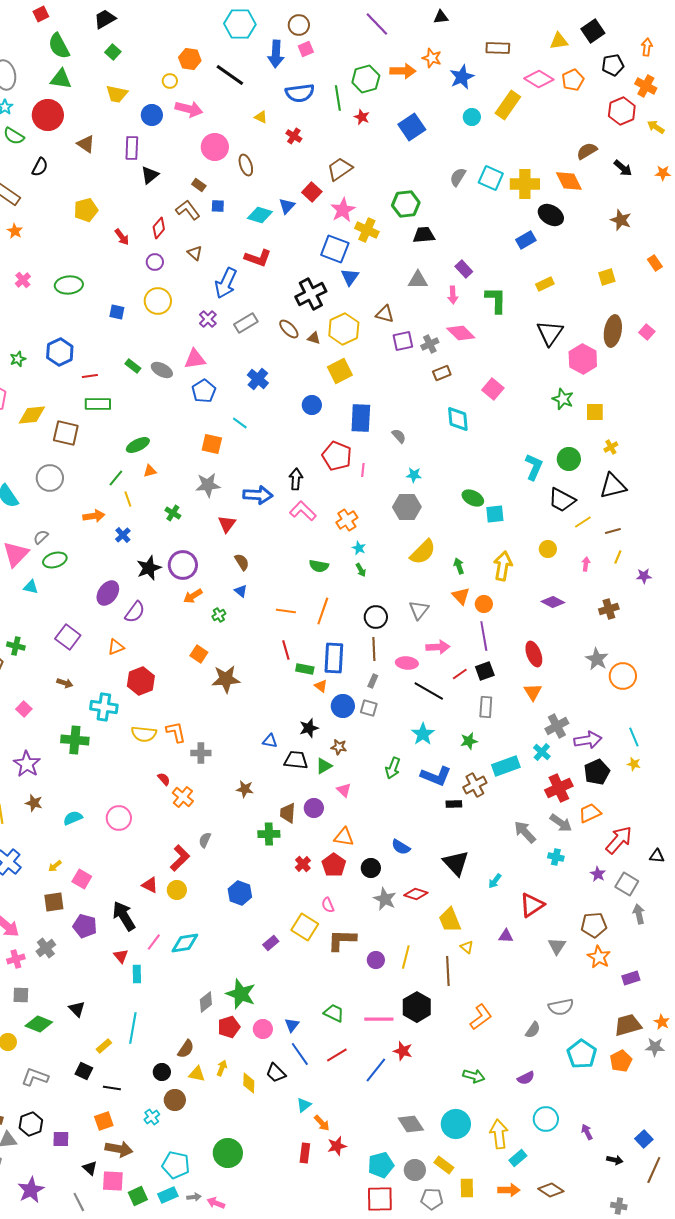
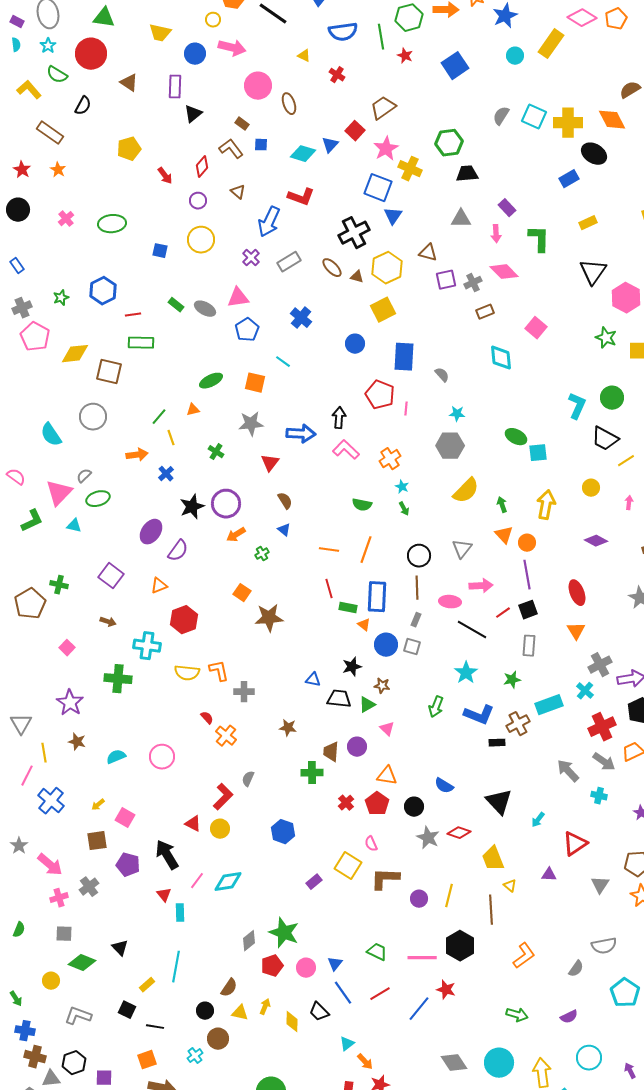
green ellipse: (138, 445) -> (211, 381), moved

